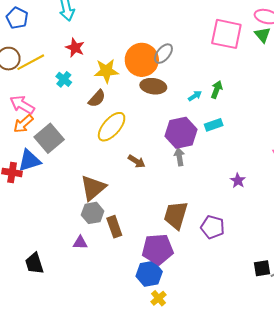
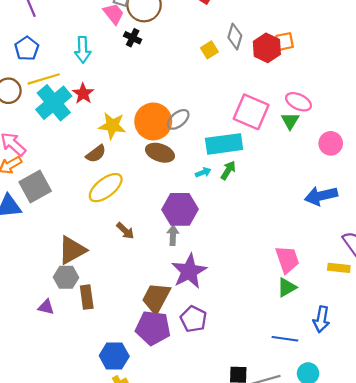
yellow line: (31, 62) -> (44, 79), moved
cyan cross: (64, 79) -> (54, 103), moved, size x2.0
cyan rectangle: (214, 125) -> (224, 144), moved, size x1.8
purple star: (238, 181) -> (189, 271), moved, size x2.0
purple pentagon: (158, 249) -> (153, 328), moved

